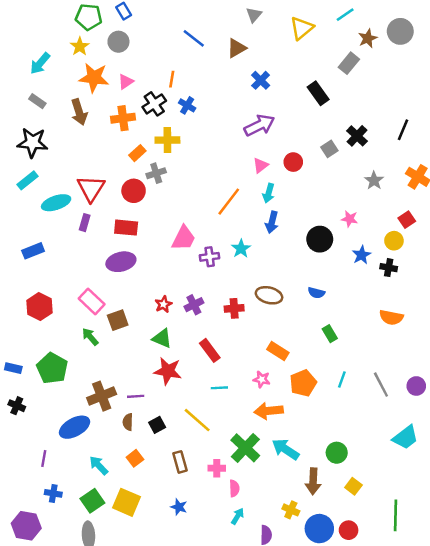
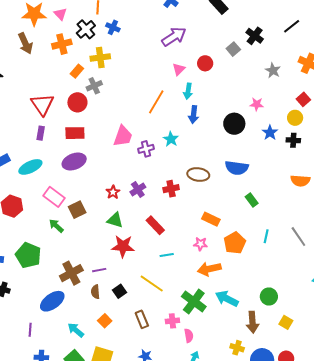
pink triangle: (126, 82) -> (60, 14), turned -32
black line: (403, 130) -> (292, 26), turned 36
cyan ellipse: (56, 203) -> (30, 167), moved
blue semicircle: (316, 293) -> (237, 168), size x1.6

